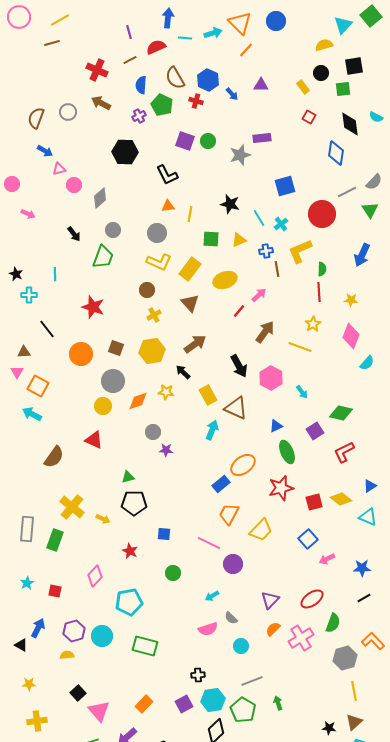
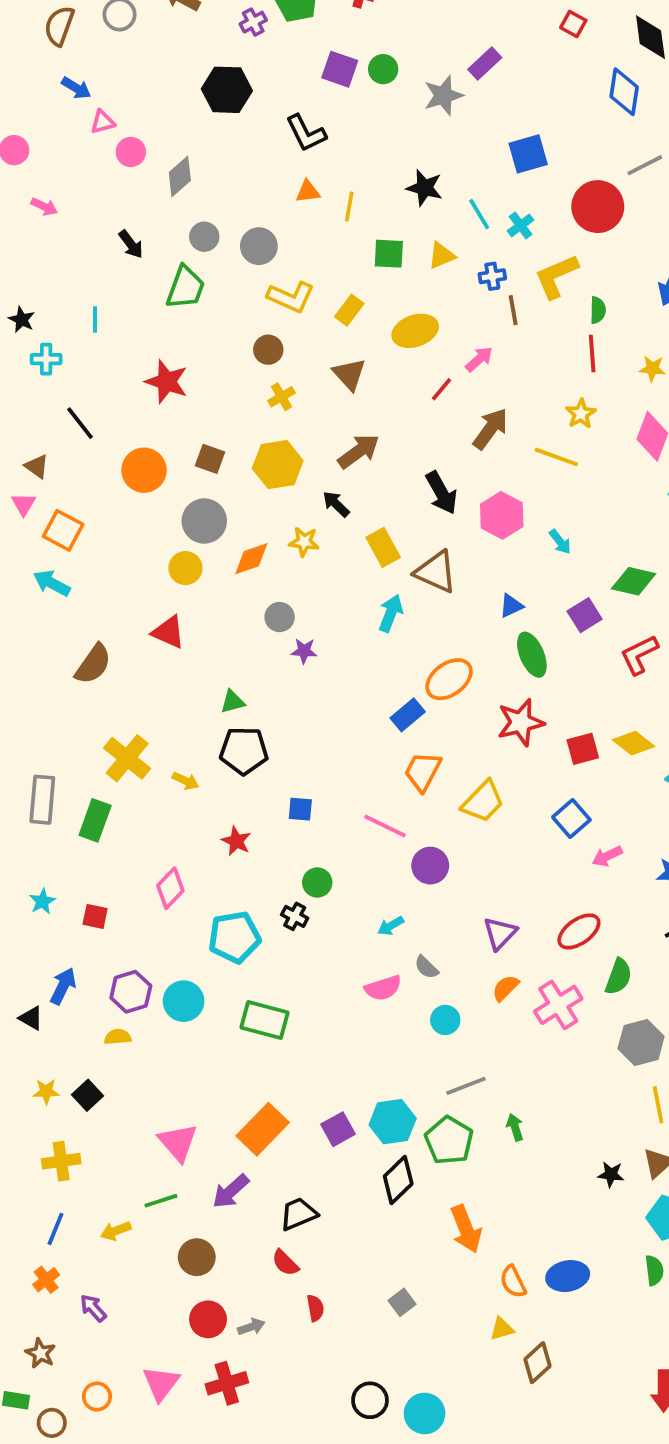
purple rectangle: (262, 138) -> (485, 63), turned -36
gray circle: (157, 233) -> (259, 246), moved
yellow rectangle: (190, 269) -> (349, 310), size x0.7
brown triangle: (24, 352) -> (37, 466), turned 40
black cross: (198, 675) -> (295, 916), moved, turned 32
black square: (78, 693) -> (88, 1095), moved
orange rectangle: (144, 704) -> (263, 1129), size x1.5

